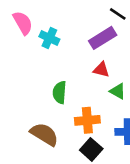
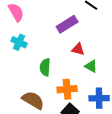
cyan cross: (49, 38) -> (19, 42), moved
purple rectangle: (103, 38) -> (67, 24), moved

